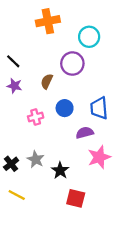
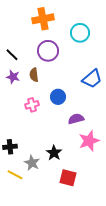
purple circle: (72, 64) -> (48, 51), moved
brown semicircle: (47, 81) -> (34, 75), moved, turned -32
blue trapezoid: (99, 108) -> (92, 79), moved, turned -125
gray star: (36, 159) -> (32, 163), moved
black cross: (11, 164) -> (10, 147), turned 32

